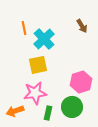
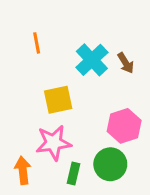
brown arrow: (82, 26) -> (126, 63), moved
cyan cross: (44, 39) -> (92, 60), moved
orange arrow: (15, 111) -> (23, 170), turned 102

